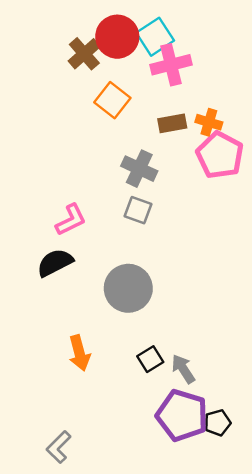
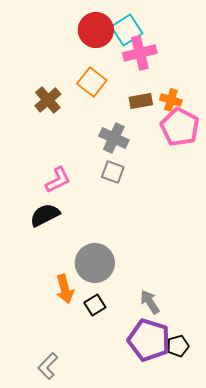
brown cross: (84, 54) -> (48, 100), moved
gray circle: (128, 288) -> (95, 263), moved
black square: (150, 359) -> (95, 305), moved

